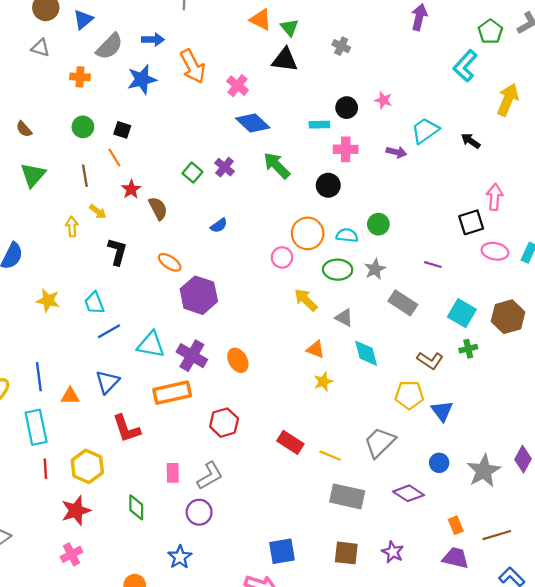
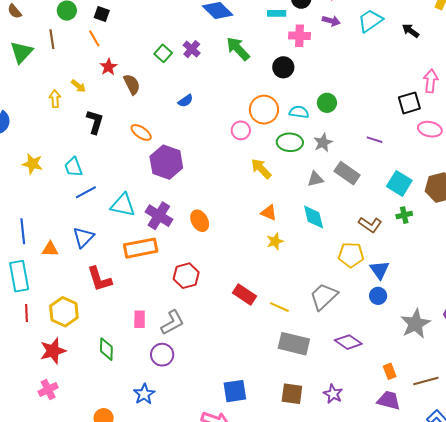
purple arrow: (396, 152) -> (331, 21), moved
brown line: (85, 176) -> (52, 39), moved
gray triangle: (344, 318) -> (315, 179), moved, turned -42
blue circle: (439, 463) -> (378, 296), moved

